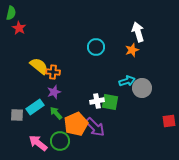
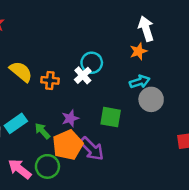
cyan circle: (96, 47) -> (92, 63), moved
orange cross: (53, 72) -> (50, 80), moved
cyan arrow: (127, 81) -> (140, 82), moved
purple star: (54, 92) -> (70, 118), moved
white cross: (97, 101) -> (83, 75), moved, turned -32

